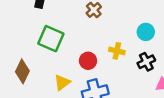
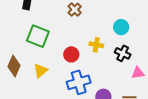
black cross: (146, 62) -> (123, 53), turned -35
yellow triangle: (62, 82) -> (41, 71), moved

